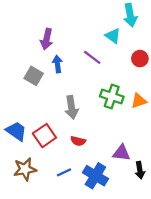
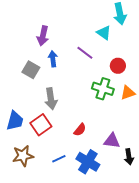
red circle: (140, 59) -> (118, 66), moved
gray arrow: (72, 107) -> (51, 99), moved
blue trapezoid: (16, 131) -> (15, 121), turned 70
red semicircle: (78, 141) -> (80, 130), moved, turned -64

